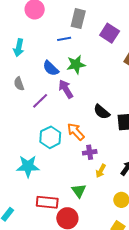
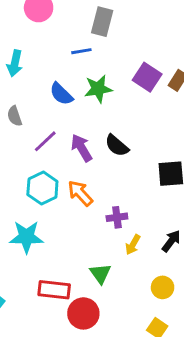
purple square: (110, 33) -> (147, 77), moved
purple arrow: (66, 89) -> (81, 148), moved
black semicircle: (102, 112) -> (117, 146), moved
orange arrow: (76, 132) -> (80, 193), moved
cyan hexagon: (50, 137) -> (42, 188), moved

